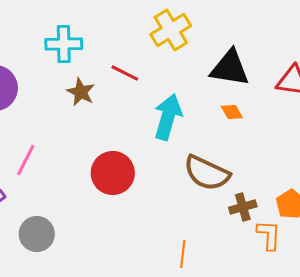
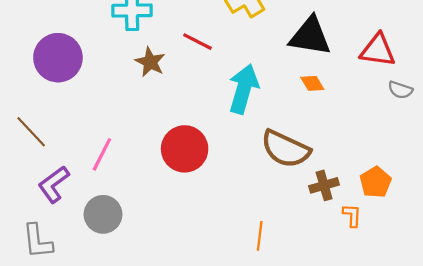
pink line: (26, 160) -> (102, 154), moved
orange L-shape: (269, 235) -> (352, 215), size x0.7

